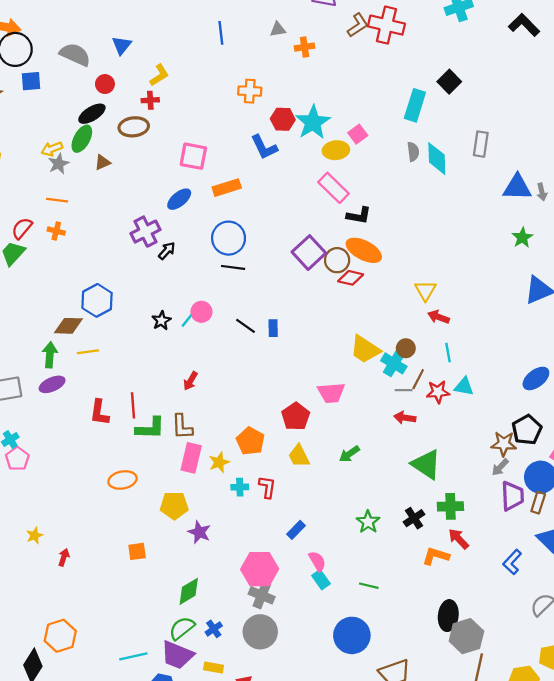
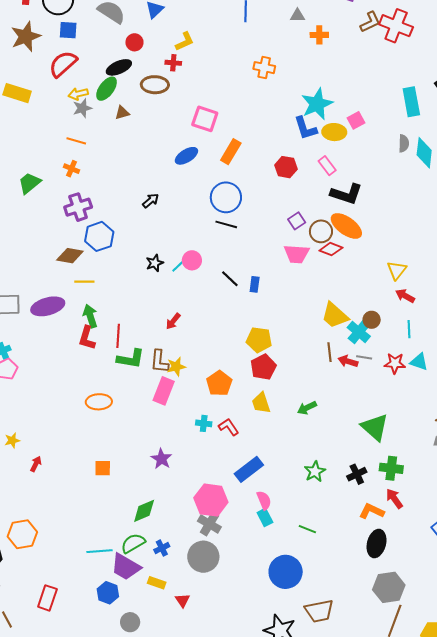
cyan rectangle: (415, 105) -> (411, 102), turned -36
red hexagon: (283, 119) -> (286, 167), moved
blue L-shape: (264, 147) -> (305, 128), moved
orange rectangle: (227, 188) -> (231, 152), turned -50
pink rectangle: (333, 188) -> (327, 166), size x0.7
black L-shape: (359, 215) -> (346, 194), size x1.4
red semicircle: (22, 228) -> (63, 64), moved, size x1.4
purple cross: (145, 232) -> (78, 207), moved
black arrow: (167, 251) -> (151, 201), moved
purple square: (309, 253) -> (297, 221), size x0.6
green arrow: (50, 355) -> (90, 316), moved, turned -30
brown line: (418, 379) -> (329, 352), moved, turned -42
purple ellipse: (52, 384) -> (48, 306), size x1.4
pink trapezoid: (331, 393) -> (297, 254), moved
red arrow: (405, 418) -> (348, 361), moved
yellow star: (219, 462) -> (176, 367), moved
red L-shape: (267, 487) -> (229, 427), turned -50
yellow pentagon: (174, 506) -> (259, 340), moved
blue rectangle: (296, 530) -> (249, 469), size x1.6
black ellipse: (448, 616) -> (377, 544), moved
cyan line: (133, 656) -> (99, 551), moved

